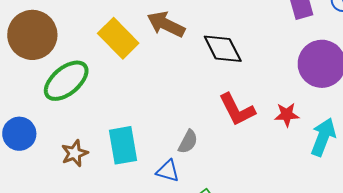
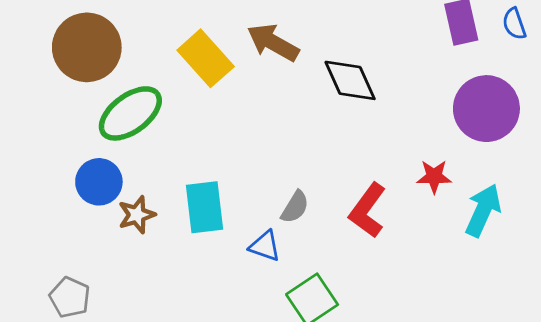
red L-shape: (237, 110) -> (368, 210), moved, turned 60
blue circle: (19, 134) -> (99, 182), moved

